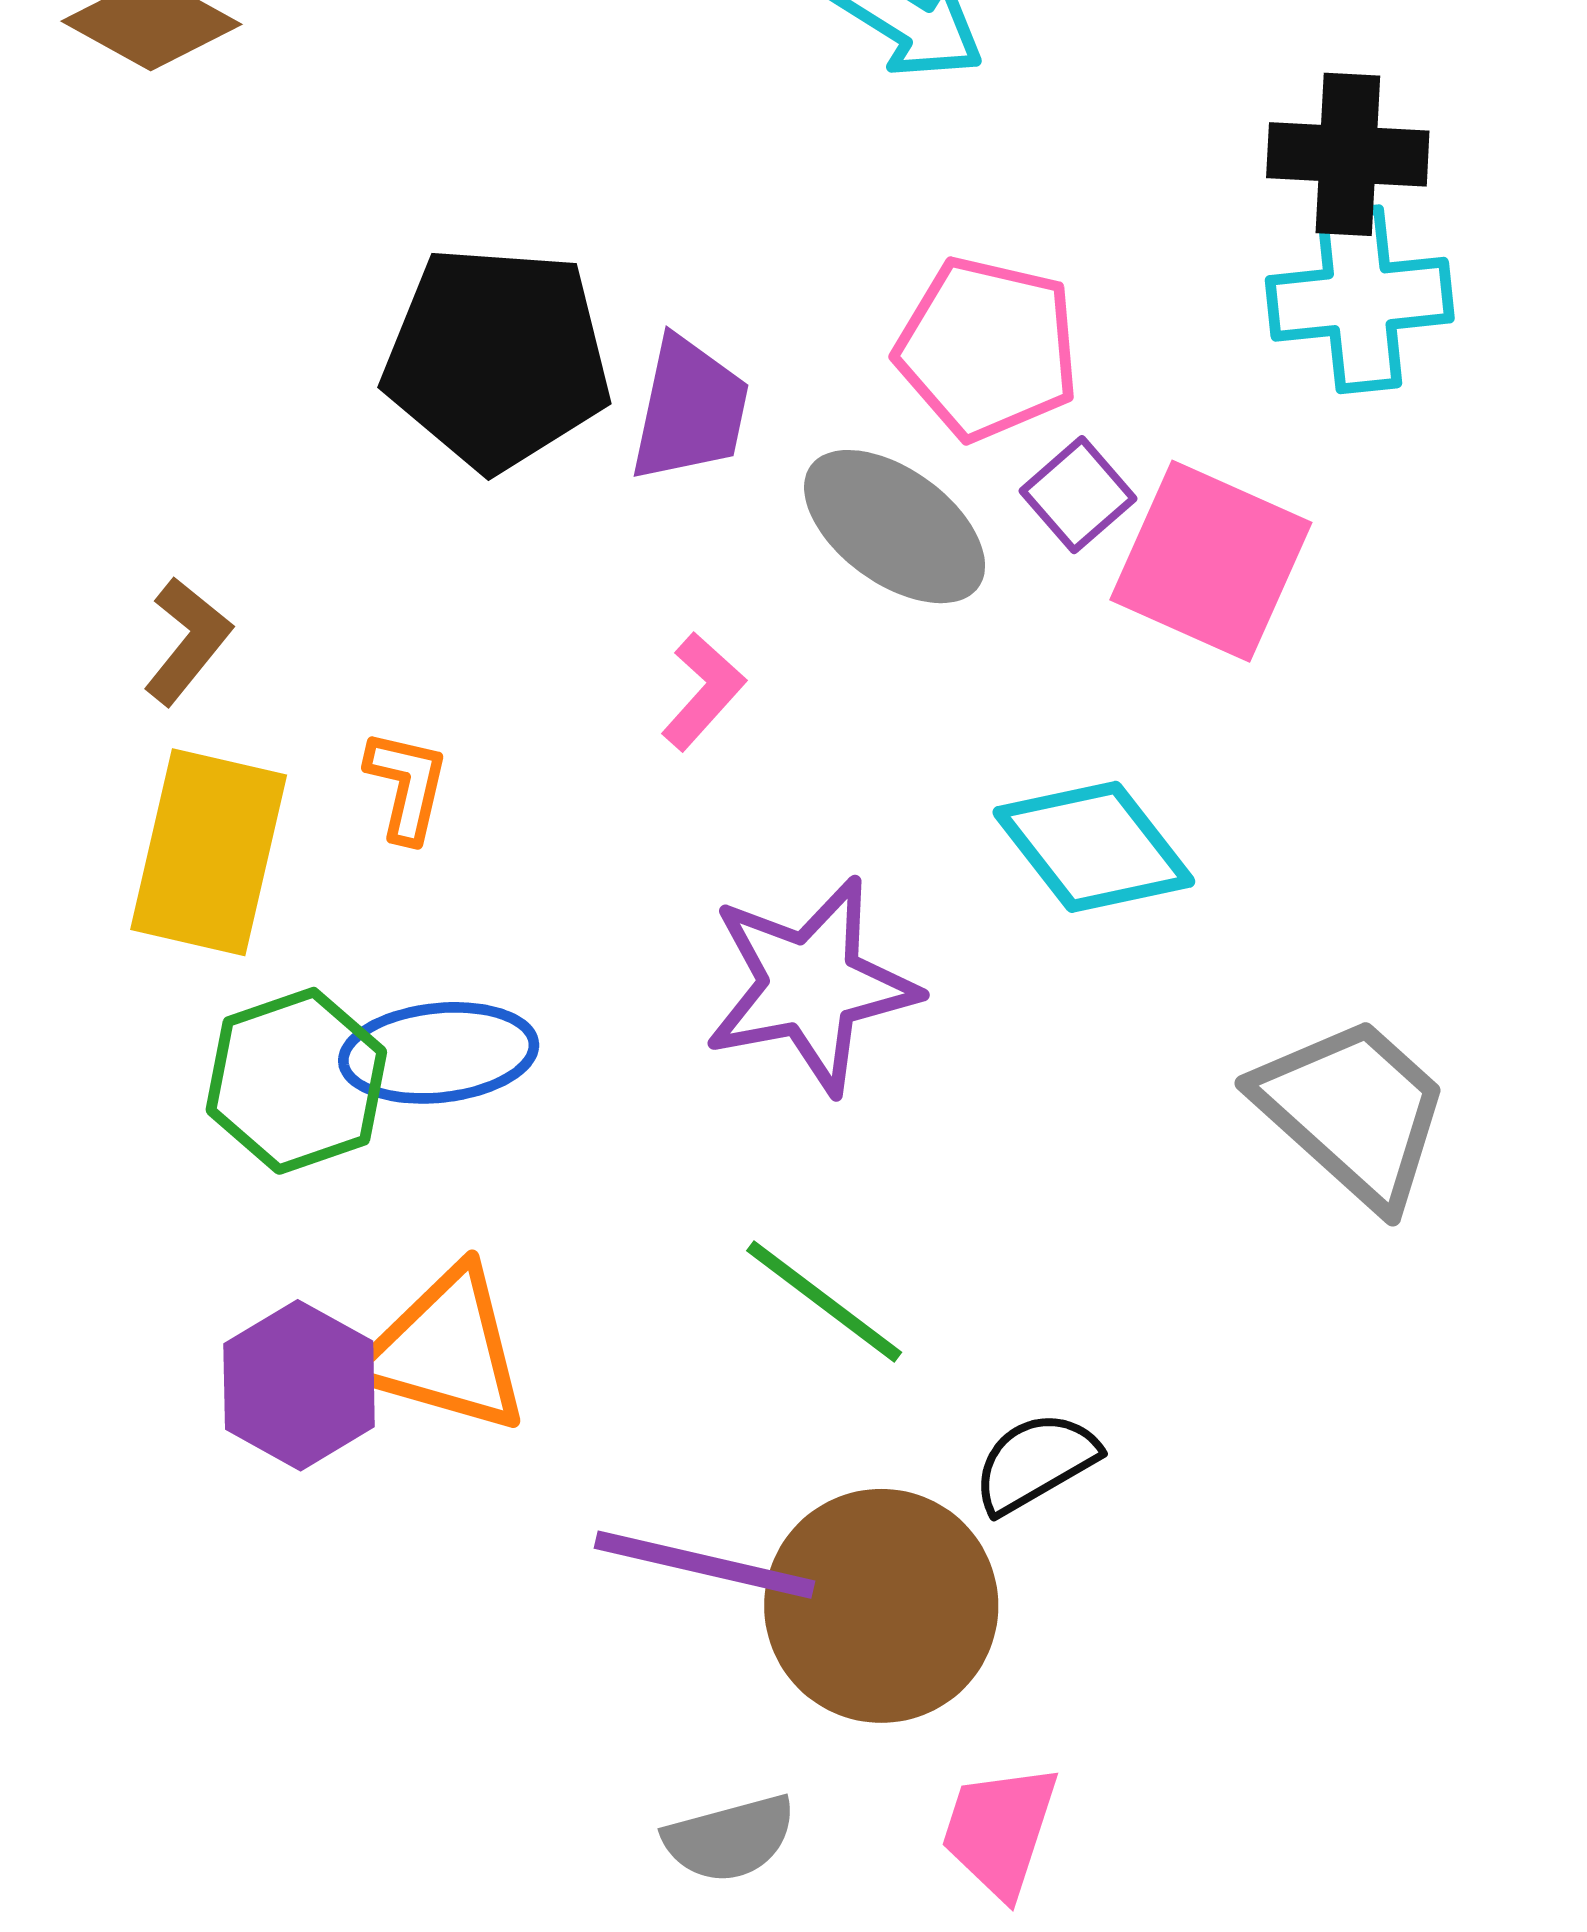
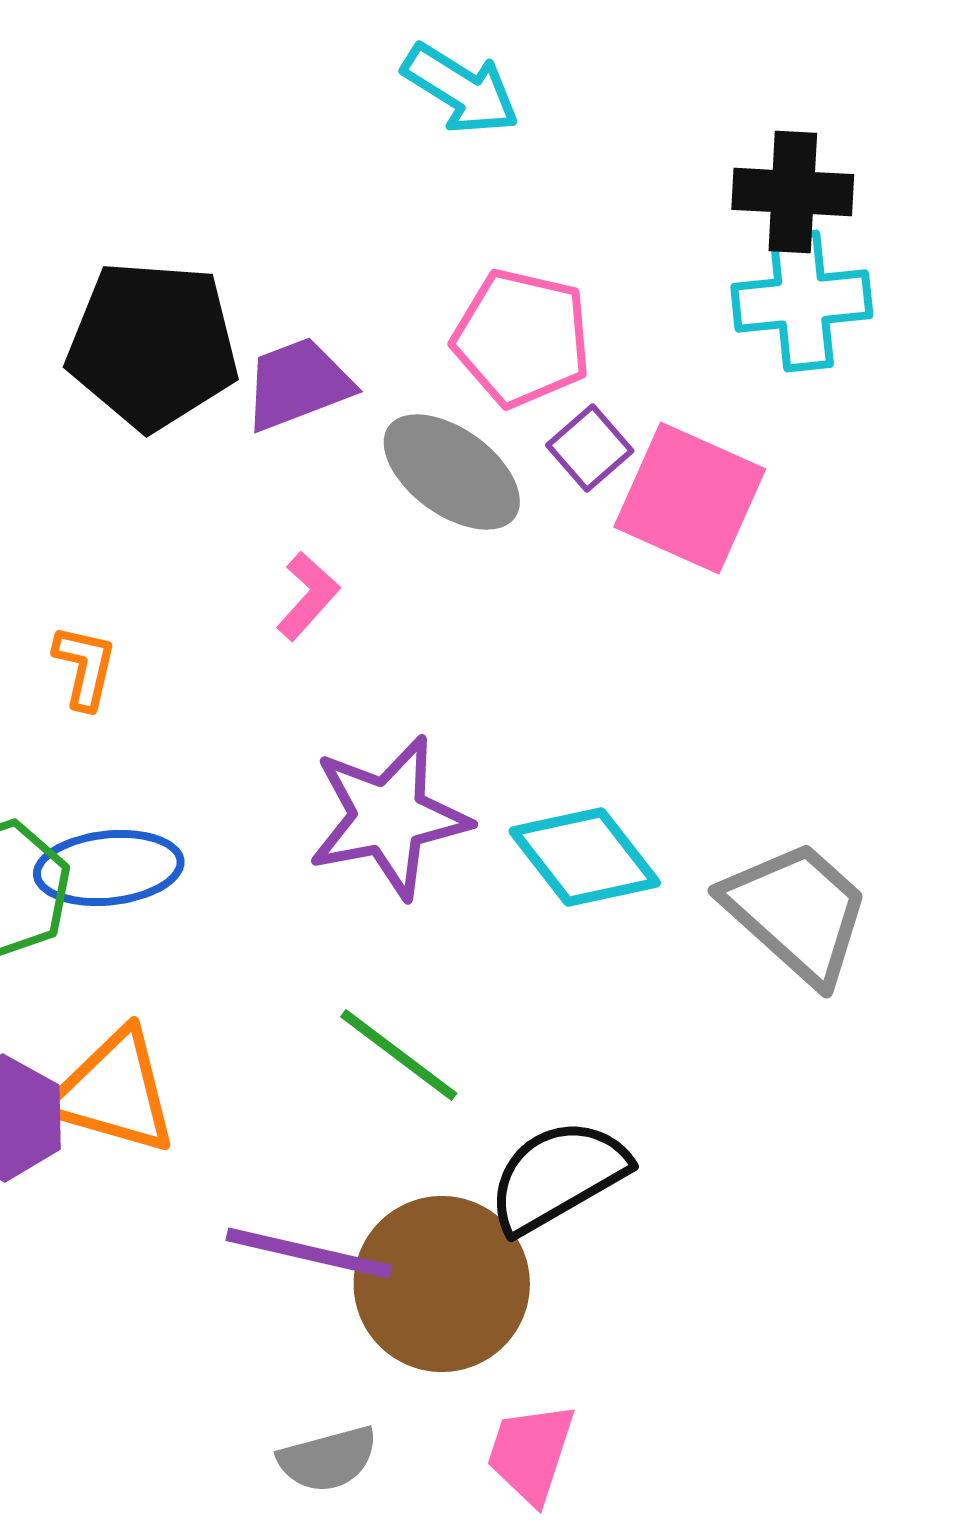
purple trapezoid: (690, 410) -> (298, 384), turned -123
cyan diamond: (1094, 847) -> (585, 857), moved
black semicircle: (1035, 1462) -> (558, 1176), size x1.5

